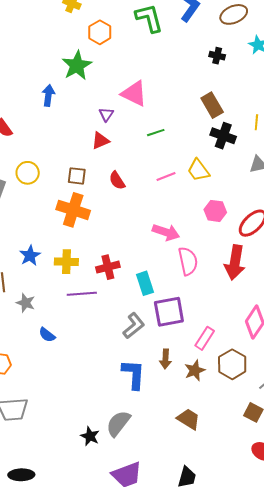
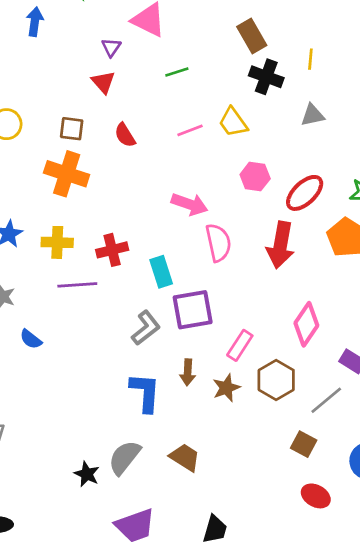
red triangle: (100, 141) -> (103, 82), turned -48
brown trapezoid: (188, 419) -> (185, 457), moved

